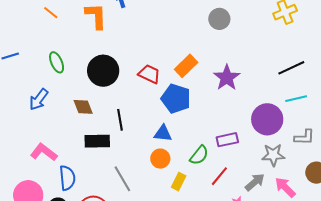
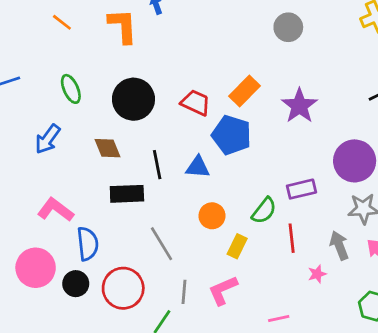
blue triangle: (163, 133) -> (198, 167), moved
red line: (219, 176) -> (292, 238), turned -45
gray arrow: (255, 182) -> (339, 245), turned -70

